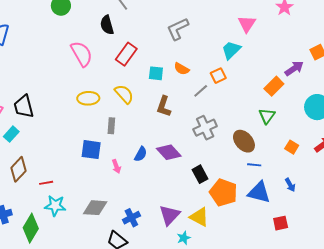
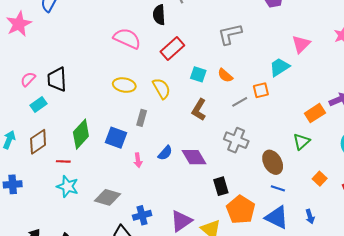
pink semicircle: (82, 54) -> (127, 38), turned -48
gray cross: (205, 128) -> (236, 140), turned 35
green diamond: (31, 228) -> (81, 134), moved

